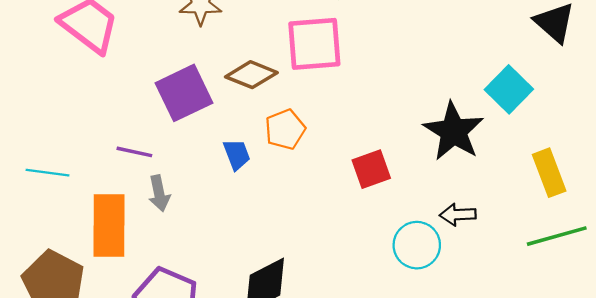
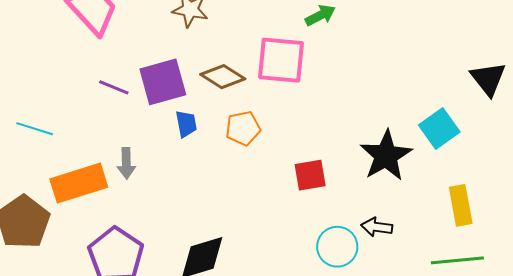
purple line: (134, 152) -> (114, 87), moved
blue trapezoid: (237, 155) -> (186, 124), moved
orange rectangle: (109, 226) -> (79, 183), turned 62

